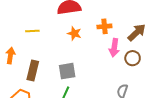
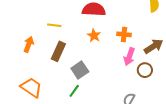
brown rectangle: (33, 71) -> (58, 51), moved
gray square: (67, 71) -> (80, 70), turned -36

